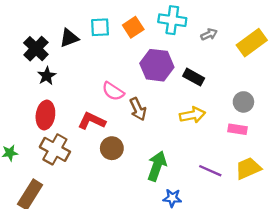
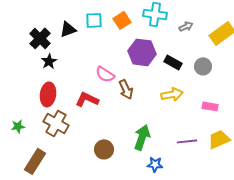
gray circle: (243, 102) -> (203, 66), moved
brown circle: (112, 148) -> (104, 149), moved
purple line: (210, 171) -> (187, 141), turned -30

